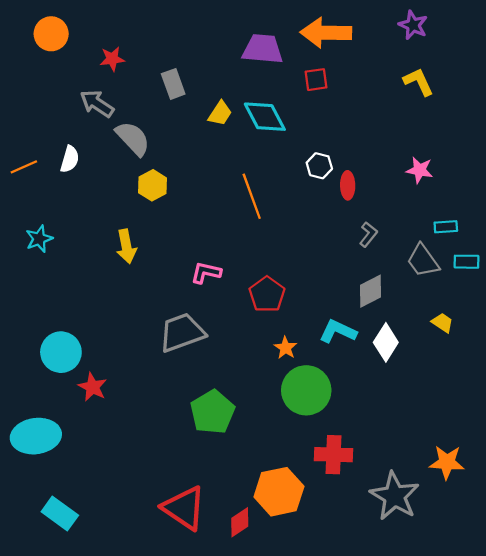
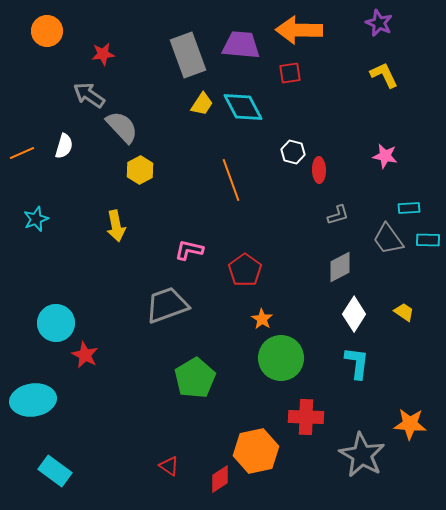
gray rectangle: (173, 84) -> (188, 55), moved, size x1.6
gray L-shape: (368, 234) -> (338, 215), turned 35
yellow trapezoid: (443, 323) -> (404, 312), moved
cyan L-shape: (338, 331) -> (357, 363), moved, turned 72
red triangle: (184, 508) -> (169, 466), size x0.5

